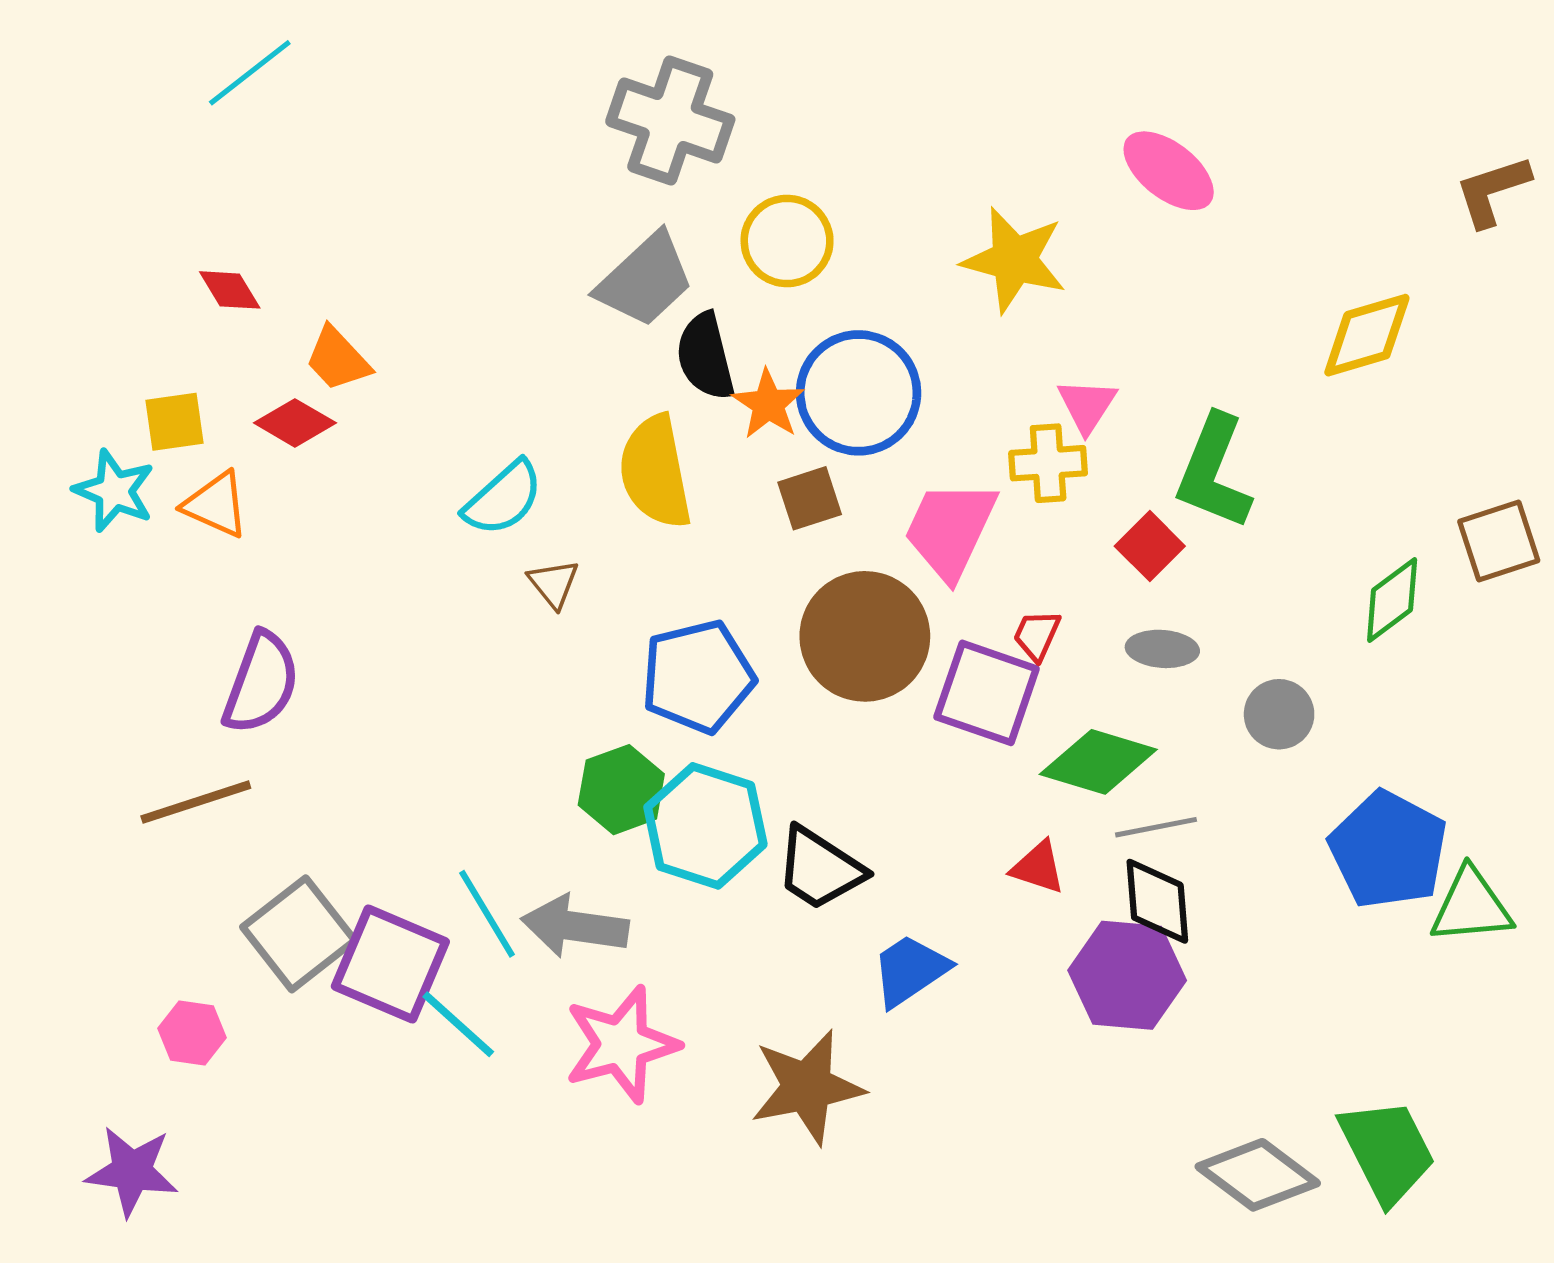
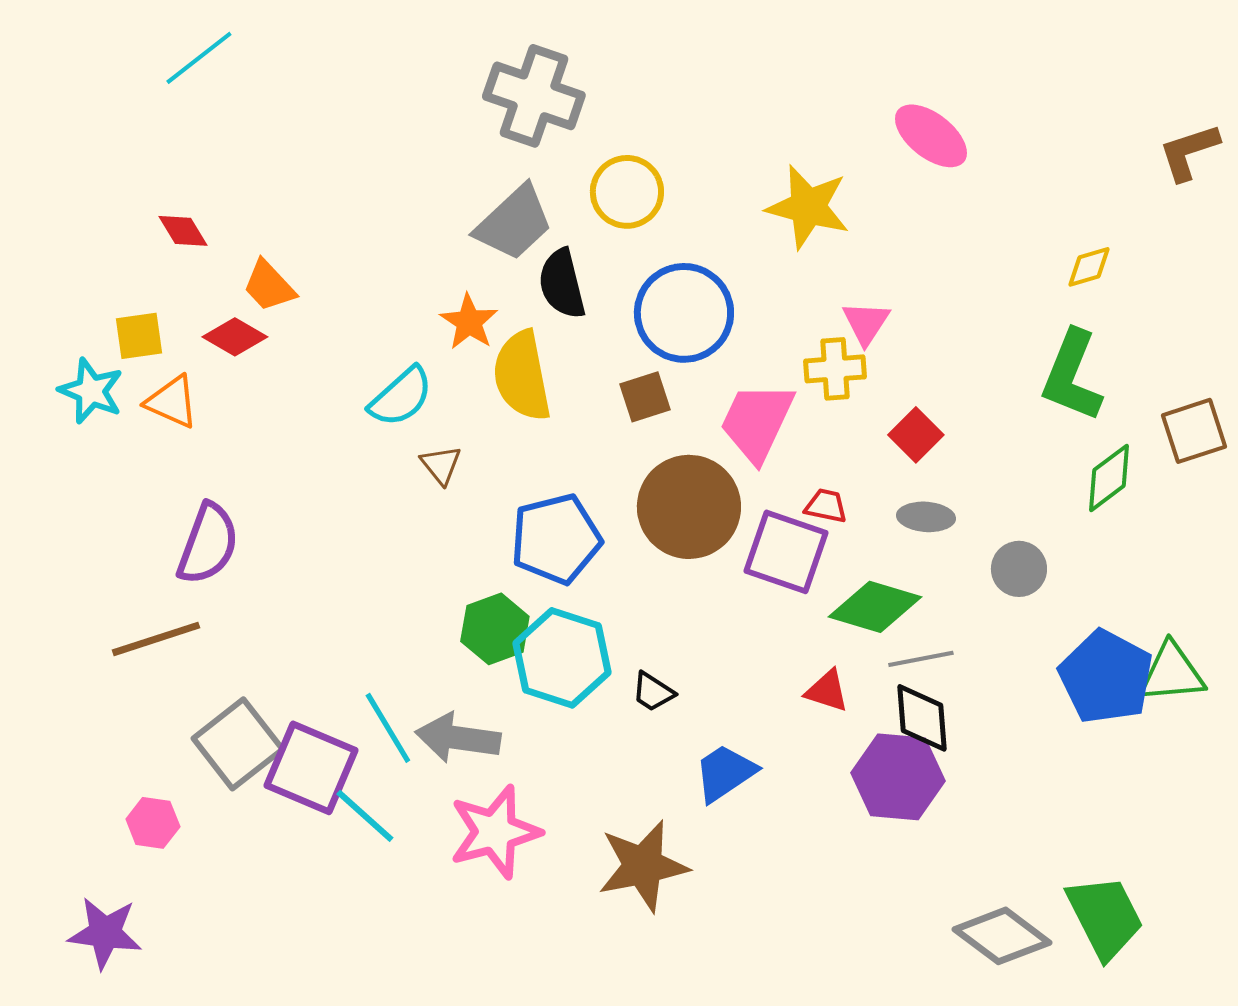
yellow diamond: (1367, 335) -> (1089, 267), size x0.6
orange star: (768, 404) -> (469, 322), moved
green L-shape: (1214, 472) -> (1072, 376), moved
red trapezoid: (1037, 635) -> (826, 506), turned 78
black trapezoid: (820, 869) -> (653, 692), size x0.6
green triangle: (1471, 906) -> (1172, 673), moved

